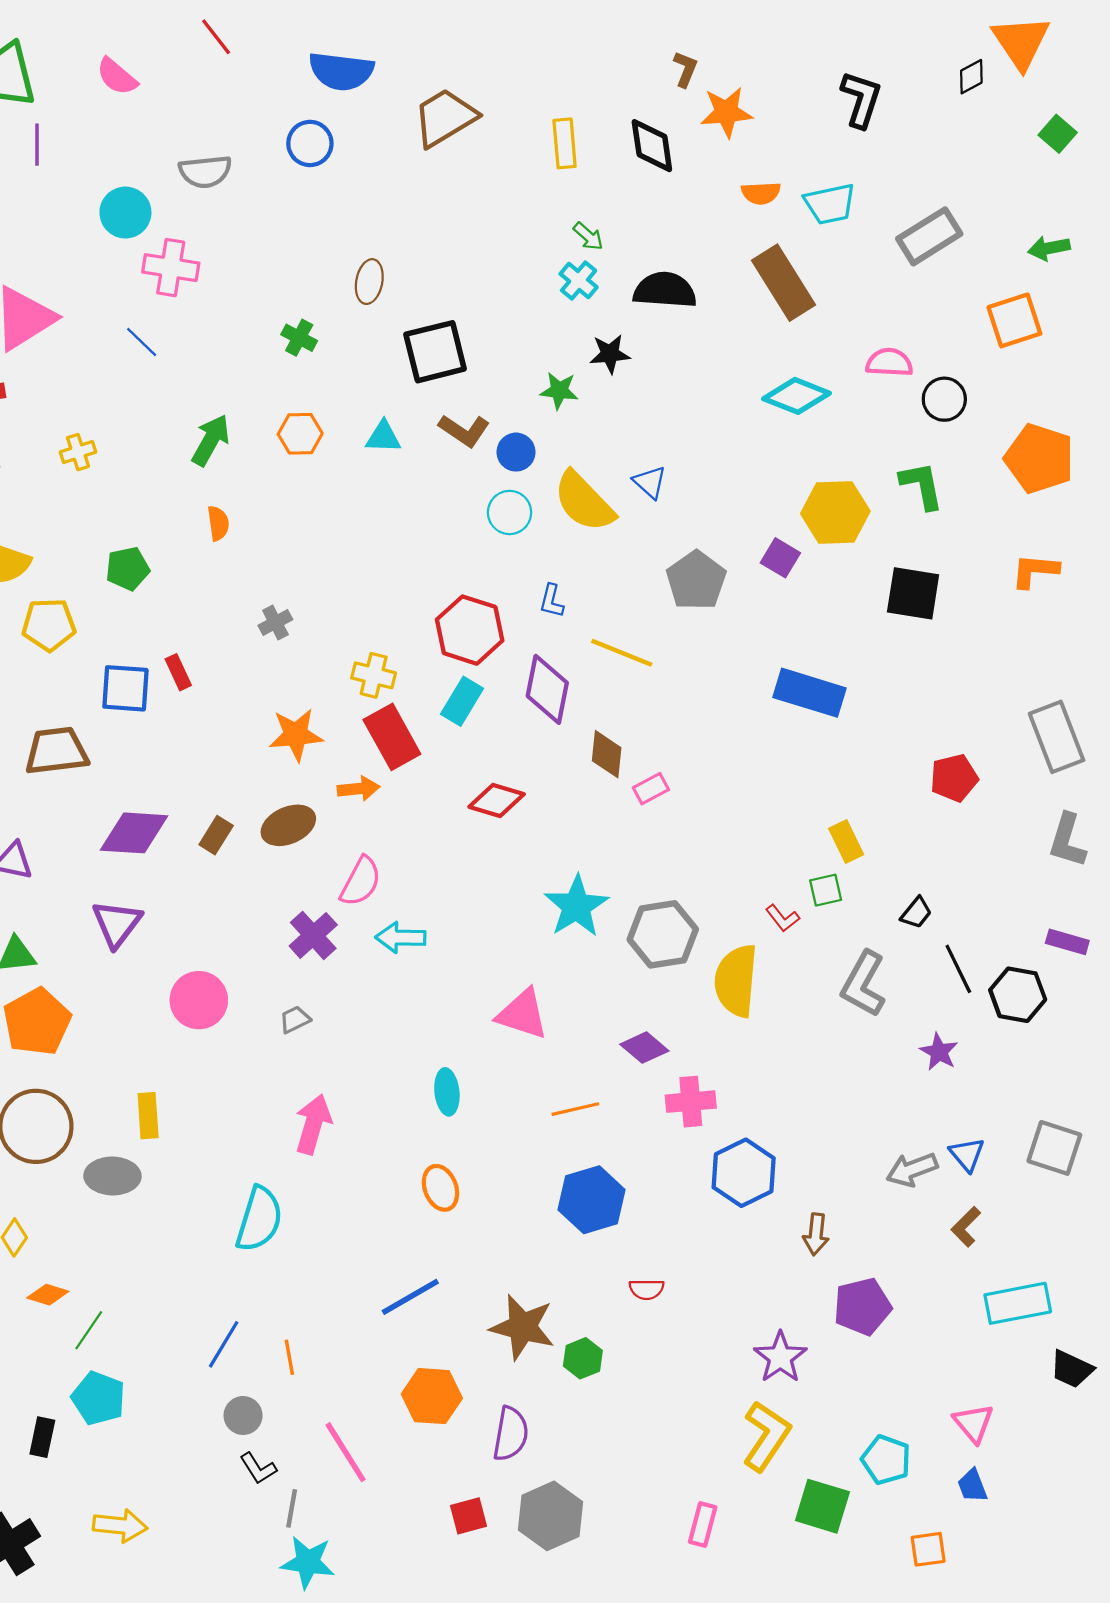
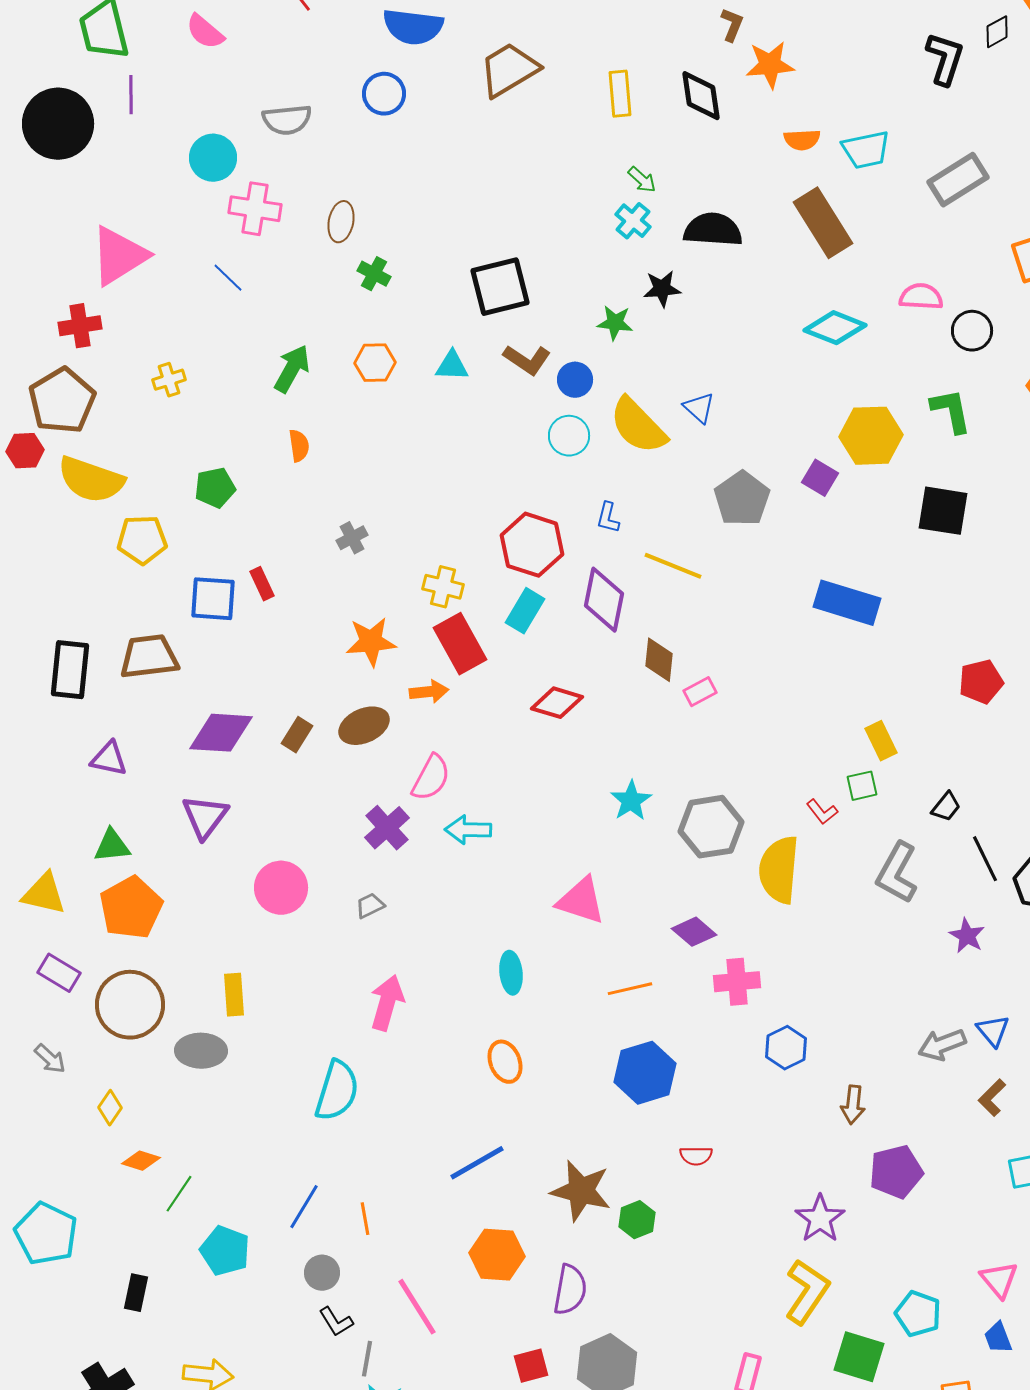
black L-shape: (861, 99) -> (945, 59), moved
brown ellipse: (369, 282) -> (341, 222), moved
cyan star: (576, 906) -> (631, 801), size x0.7
blue hexagon: (744, 1173) -> (786, 1048), size x0.7
cyan pentagon: (98, 1398) -> (225, 1251), moved

